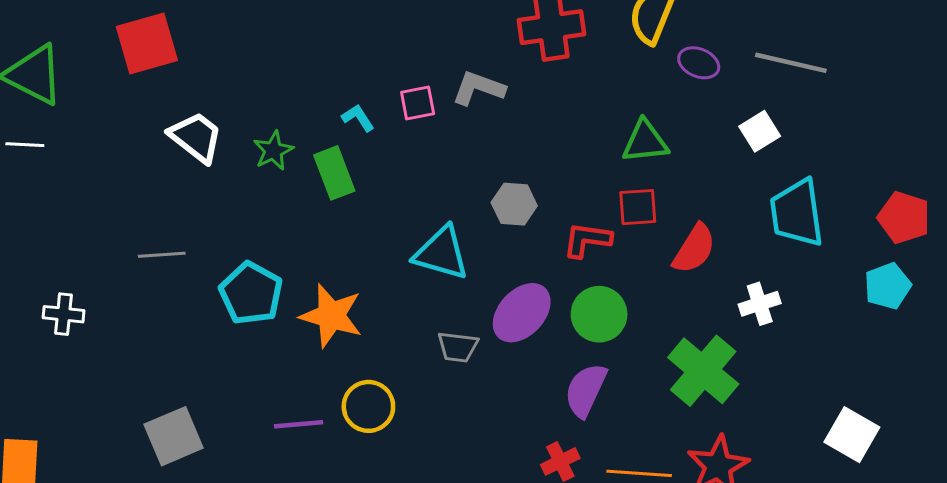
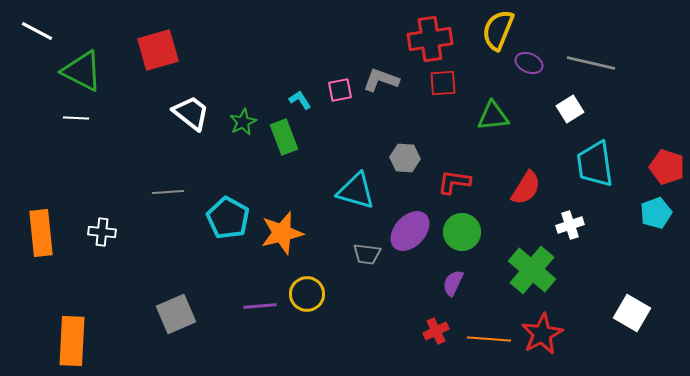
red square: (638, 207) -> (443, 83), moved
orange star: (331, 316) -> (282, 233), turned -30
purple semicircle: (586, 390) -> (453, 283), size x0.7

